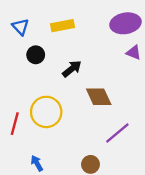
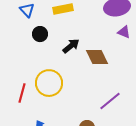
brown diamond: (99, 97) -> (97, 57), moved

